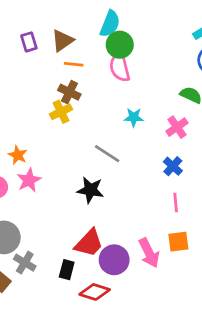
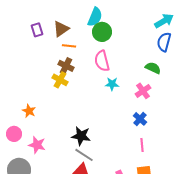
pink semicircle: (120, 67) -> (102, 61), moved
yellow cross: (61, 112) -> (60, 80), turned -35
gray line: (107, 154) -> (84, 155), moved
pink star: (29, 180) -> (37, 145), moved, turned -30

